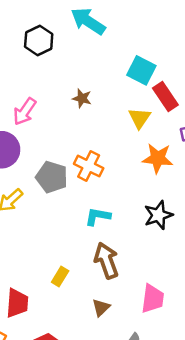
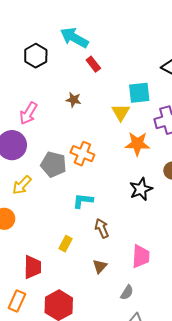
cyan square: (141, 70) -> (139, 93), moved, turned -30
red rectangle: (165, 96) -> (93, 64), moved, size x0.7
cyan L-shape: (98, 216) -> (83, 201), moved
brown arrow: (106, 261) -> (102, 228), size x0.7

